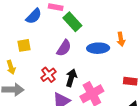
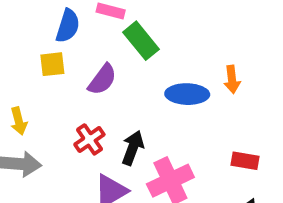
blue semicircle: (34, 16) -> (68, 26), turned -30
yellow square: (24, 45) -> (52, 64), moved
purple semicircle: (64, 48) -> (102, 79), moved

